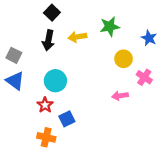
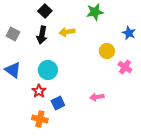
green star: (110, 26) -> (95, 12), moved
gray square: (14, 55) -> (13, 34), moved
pink arrow: (120, 96) -> (97, 97), moved

